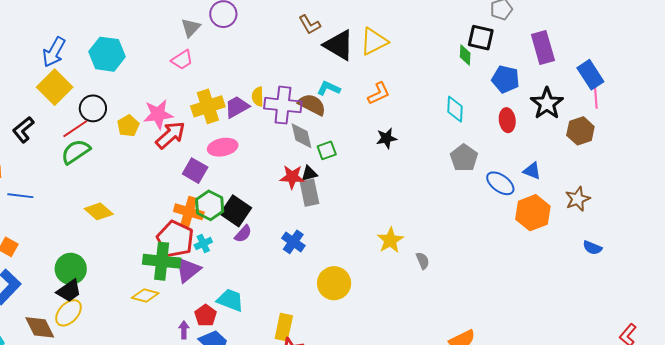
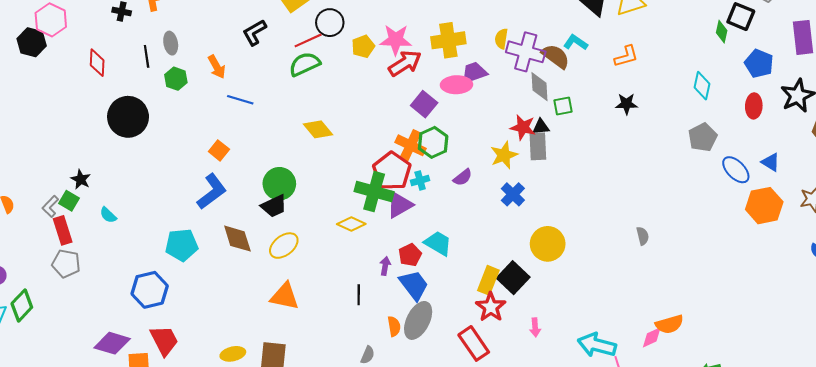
purple trapezoid: (237, 107) -> (474, 73), moved
black square: (236, 211) -> (513, 278), moved
yellow star: (390, 240) -> (504, 155), moved
yellow ellipse: (68, 313) -> (284, 246), moved

